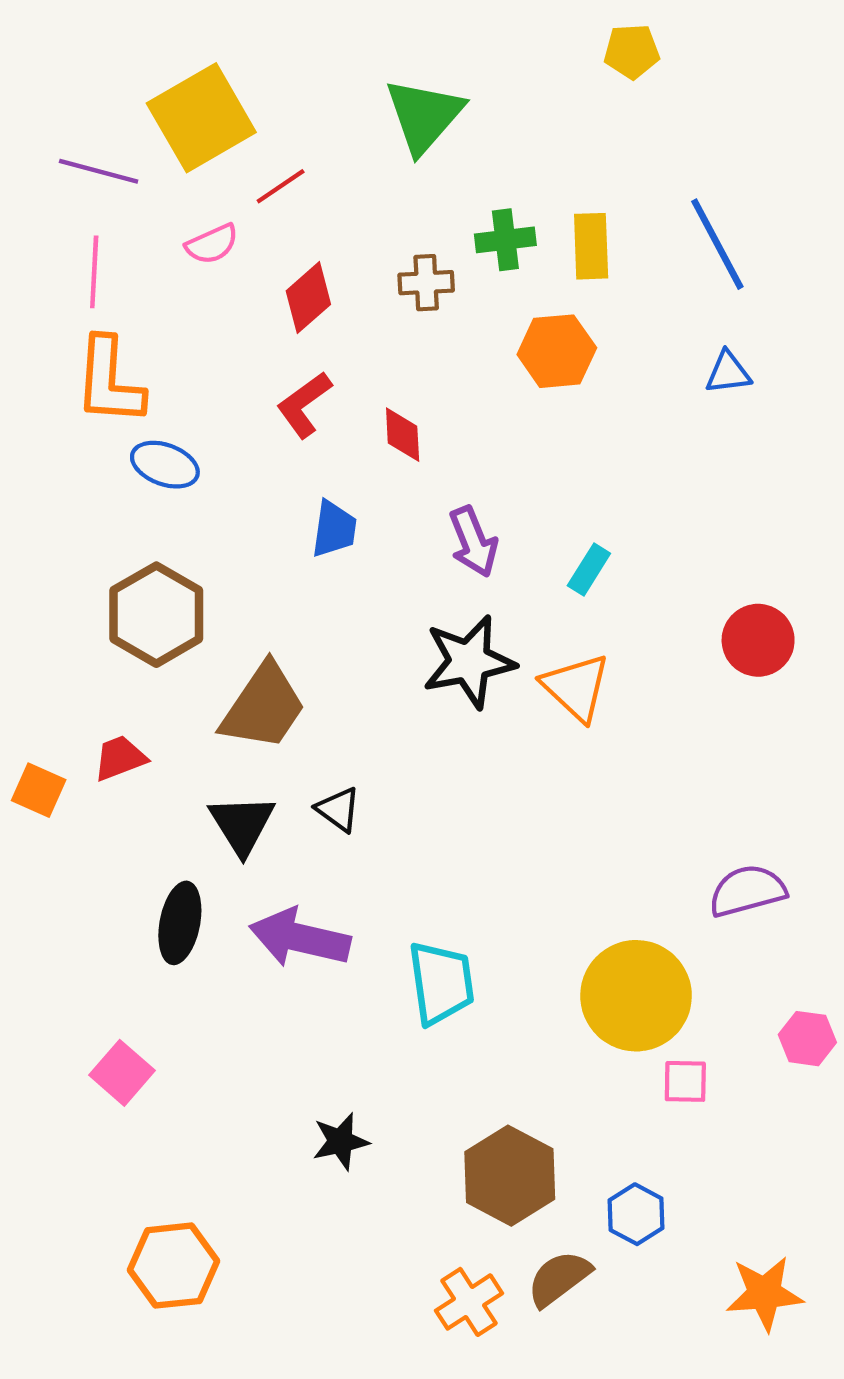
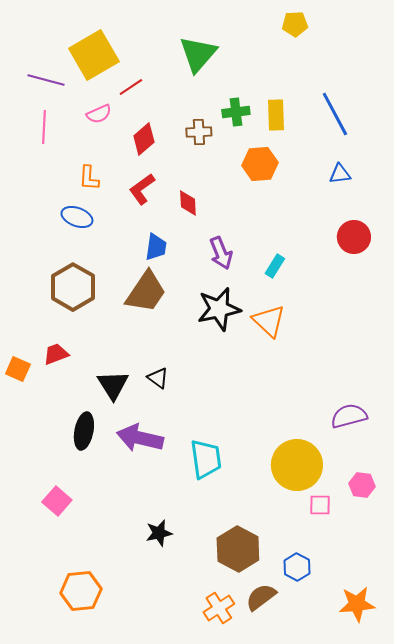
orange L-shape: (109, 381) -> (89, 178), moved, size x0.6
red circle: (758, 640) -> (354, 237), moved
brown trapezoid: (263, 707) -> (146, 292), moved
pink hexagon: (807, 1039) -> (362, 485), moved

